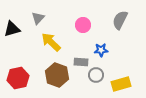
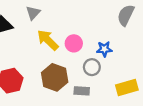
pink circle: (83, 25) -> (74, 43), moved
gray rectangle: (81, 62) -> (82, 91), moved
gray circle: (96, 75) -> (92, 67), moved

